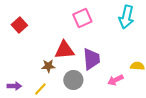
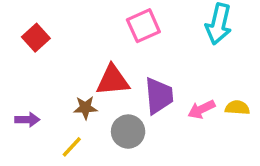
pink arrow: (115, 80) -> (201, 109), moved
purple arrow: (14, 86) -> (27, 120), moved

